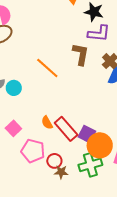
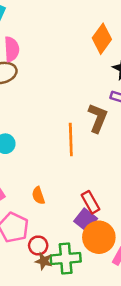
orange line: (47, 68) -> (71, 140), moved, turned 35
red rectangle: (66, 129) -> (91, 202), moved, size x0.7
green cross: (90, 165) -> (66, 259), moved

